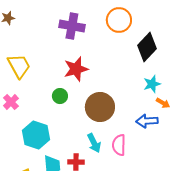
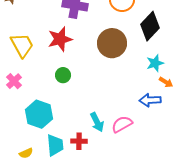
red star: (76, 69) -> (60, 39), moved
brown circle: (100, 107) -> (112, 43), moved
pink semicircle: (119, 145) -> (122, 124), turned 60

